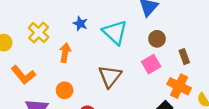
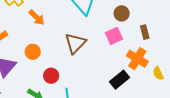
orange arrow: (65, 53) -> (37, 17), turned 120

